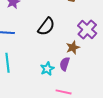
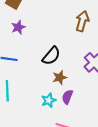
brown star: (73, 47) -> (60, 77), moved

